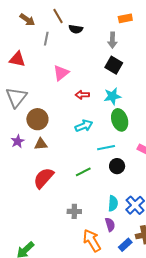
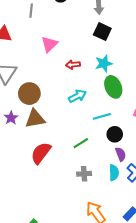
brown triangle: (41, 144) -> (35, 119), size x1.5
gray cross: (74, 211) -> (84, 174), moved
purple semicircle: (110, 225) -> (121, 154), moved

